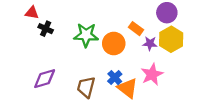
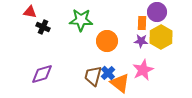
orange rectangle: (136, 29) -> (142, 23), moved, turned 56
green star: (86, 35) -> (81, 20), moved
brown trapezoid: (86, 87) -> (93, 76), moved

